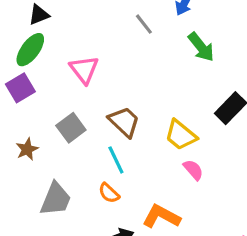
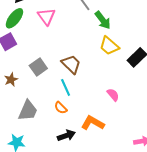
green arrow: (201, 47) -> (103, 20), moved
pink triangle: (84, 70) -> (46, 16), moved
yellow trapezoid: (181, 135) -> (109, 46), moved

